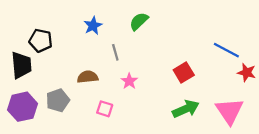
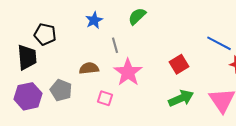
pink star: (129, 81) -> (128, 72), size x1.8
gray pentagon: (58, 100) -> (61, 90), turned -30

